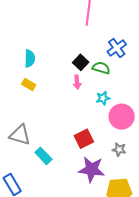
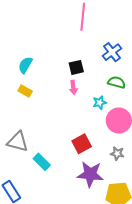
cyan semicircle: (30, 58) -> (25, 65), turned -150
black square: (81, 62) -> (76, 67), turned 35
green semicircle: (101, 68) -> (117, 82), moved

